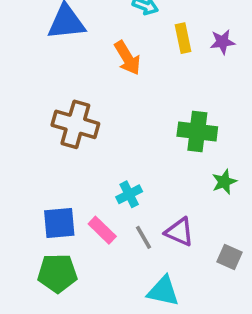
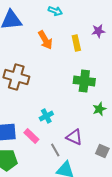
yellow rectangle: (183, 38) -> (76, 43), moved
gray line: (143, 237) -> (55, 150), moved

